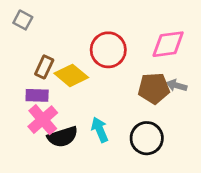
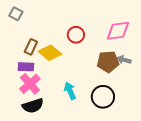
red circle: (108, 50) -> (76, 35), size x0.7
black semicircle: (63, 137) -> (33, 106), moved

